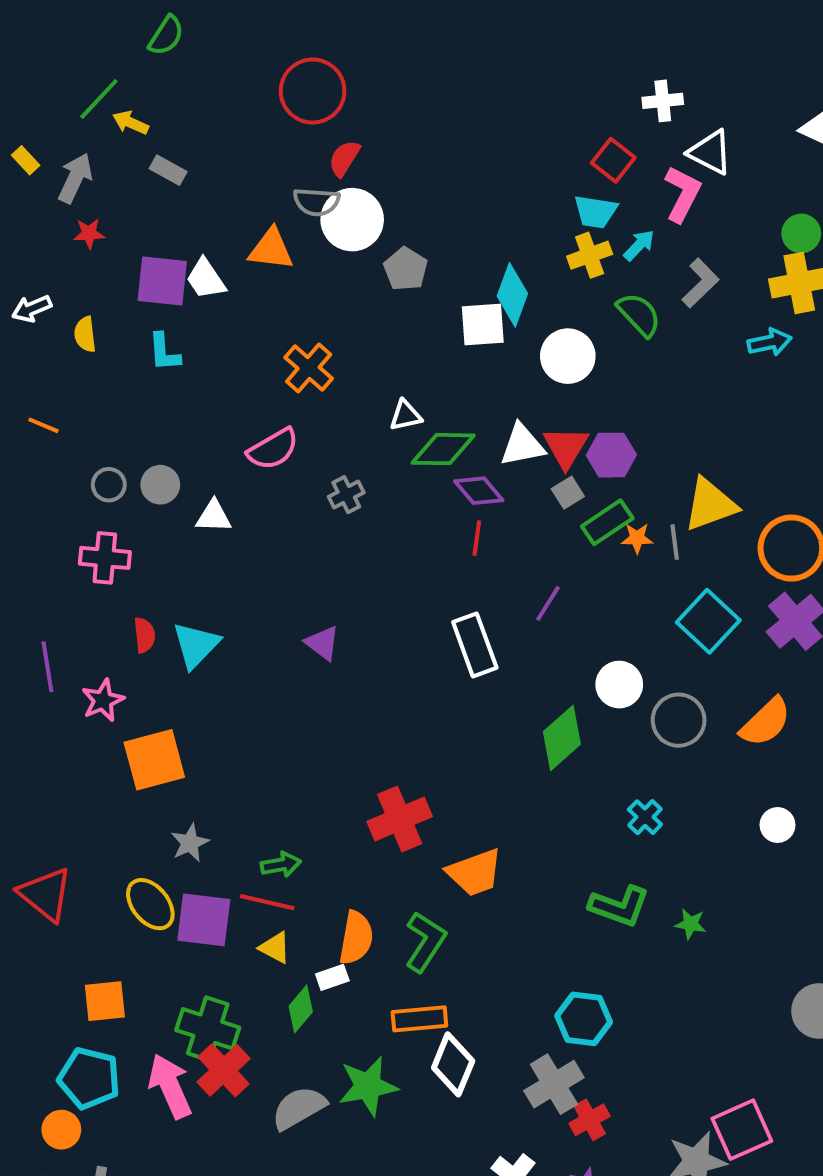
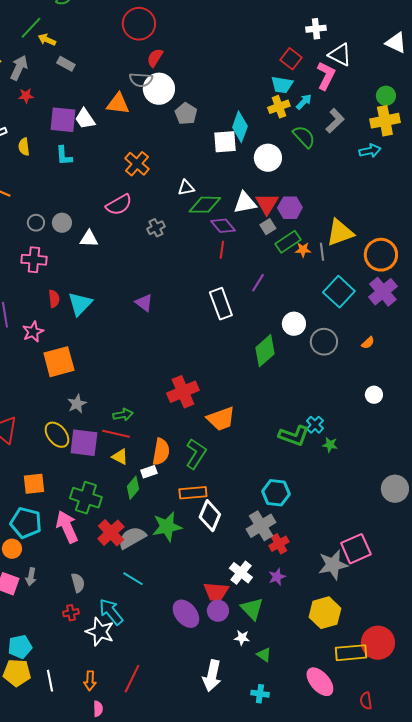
orange semicircle: (766, 722) -> (368, 343), size x0.5
cyan cross: (645, 817) -> (315, 425), moved
red cross: (224, 1070) -> (111, 533), moved

